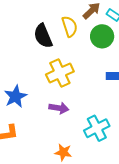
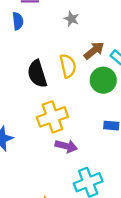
purple arrow: (59, 108) -> (66, 146), moved

